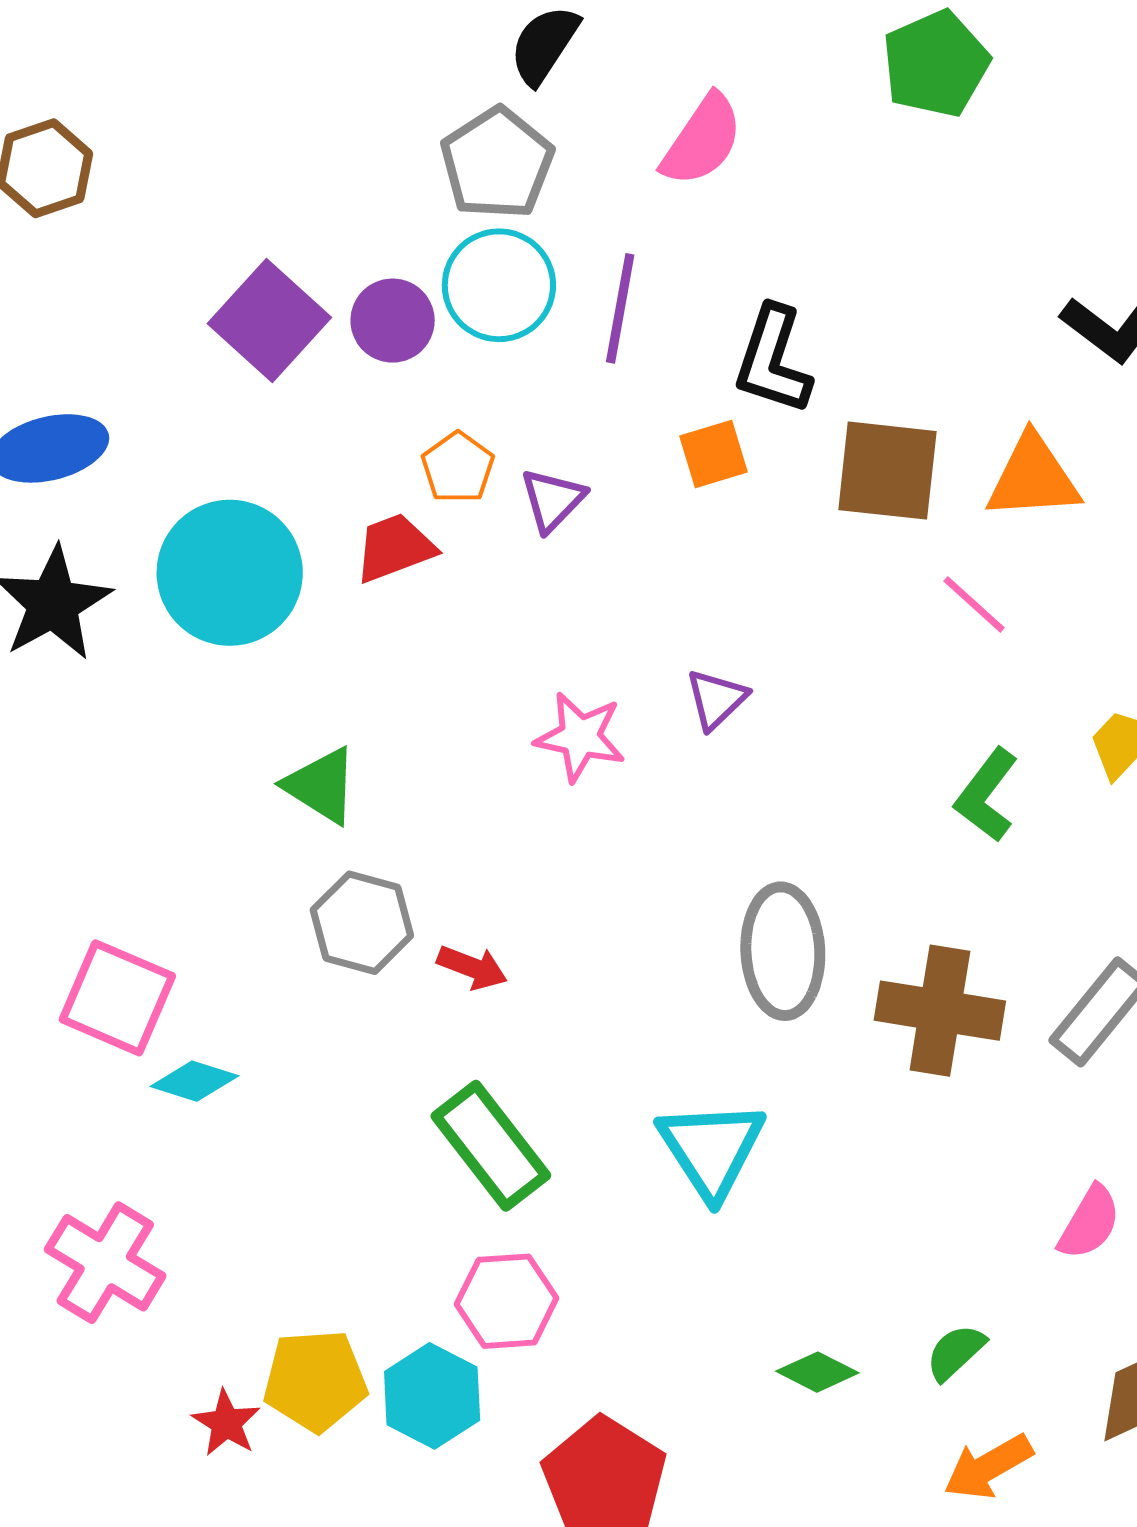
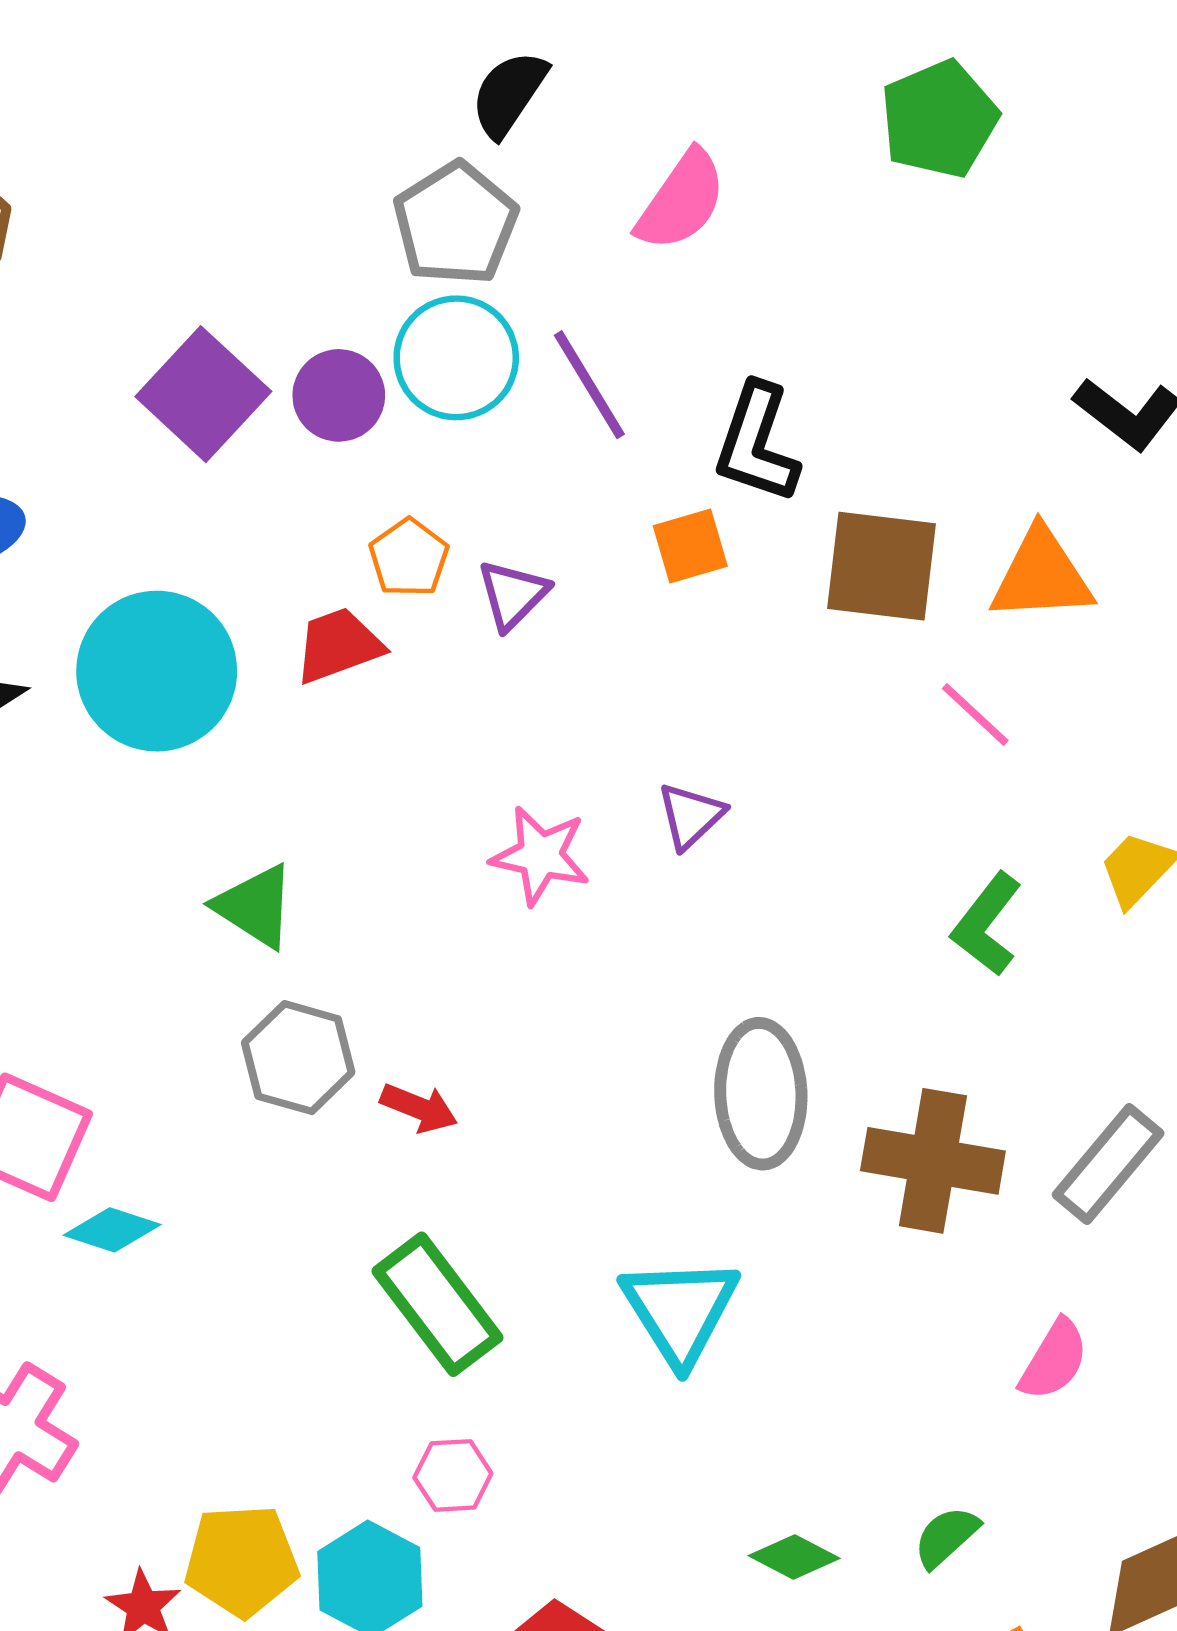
purple line: (620, 308) -> (589, 385), turned -42
pink semicircle: (1089, 1223) -> (1054, 1360), moved
pink hexagon: (507, 1301) -> (453, 1475), size x0.7

